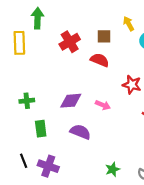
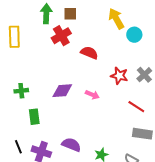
green arrow: (38, 18) -> (46, 14), moved
yellow arrow: (129, 24) -> (116, 19), size x1.5
brown square: (104, 36) -> (70, 14), moved
purple semicircle: (80, 132) -> (71, 145), moved

